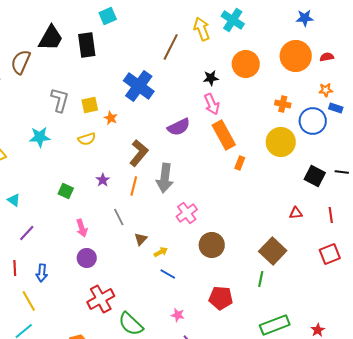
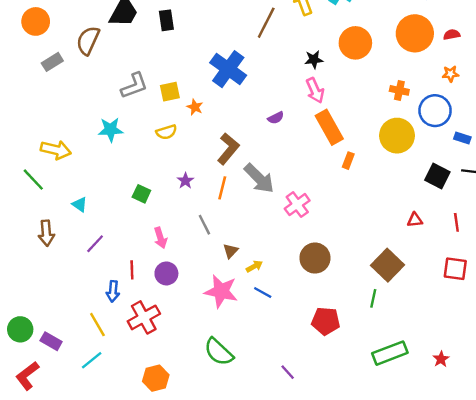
black rectangle: (87, 45) -> (166, 20), size x0.7
gray L-shape: (60, 100) -> (134, 86), turned 55
blue rectangle: (336, 108) -> (462, 138), moved
purple semicircle: (179, 127) -> (276, 118), size x0.6
gray arrow: (165, 178) -> (259, 178), turned -52
pink cross: (187, 213) -> (297, 205), moved
red square: (330, 254) -> (455, 269), turned 30
red line: (15, 268) -> (132, 270), moved
red cross: (101, 299) -> (144, 317), moved
pink star: (178, 315) -> (221, 291), moved, size x2.0

